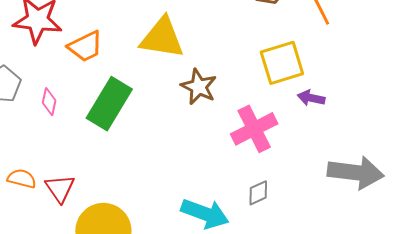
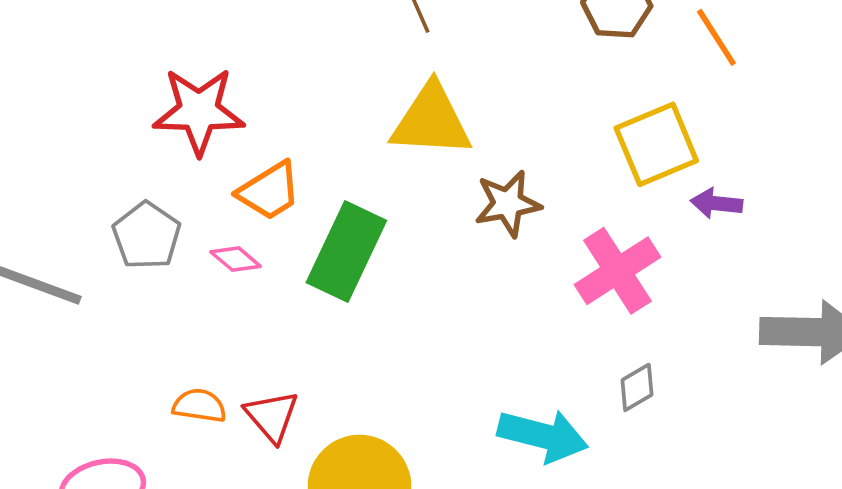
orange trapezoid: (85, 46) -> (269, 191), moved
brown star: (199, 87) -> (508, 204), turned -30
pink diamond: (49, 102) -> (236, 259), turned -56

